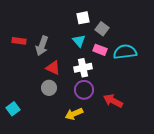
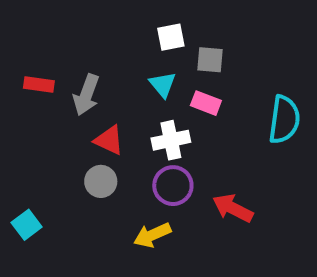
gray square: (102, 29) -> (210, 60), turned -32
cyan semicircle: (125, 52) -> (284, 120), moved, turned 105

